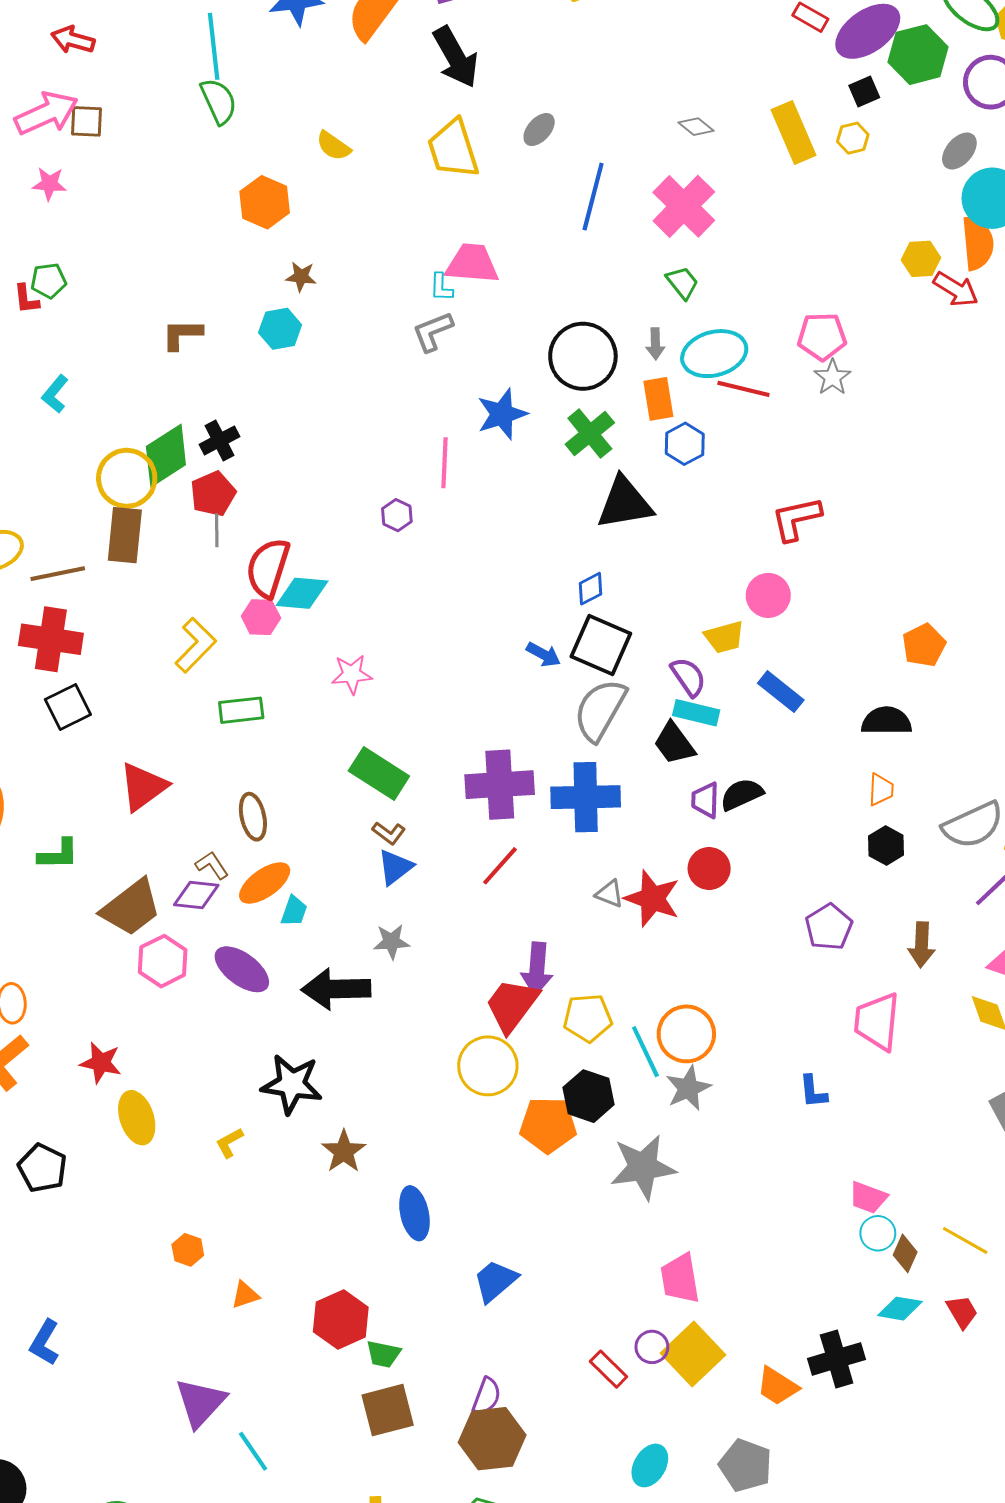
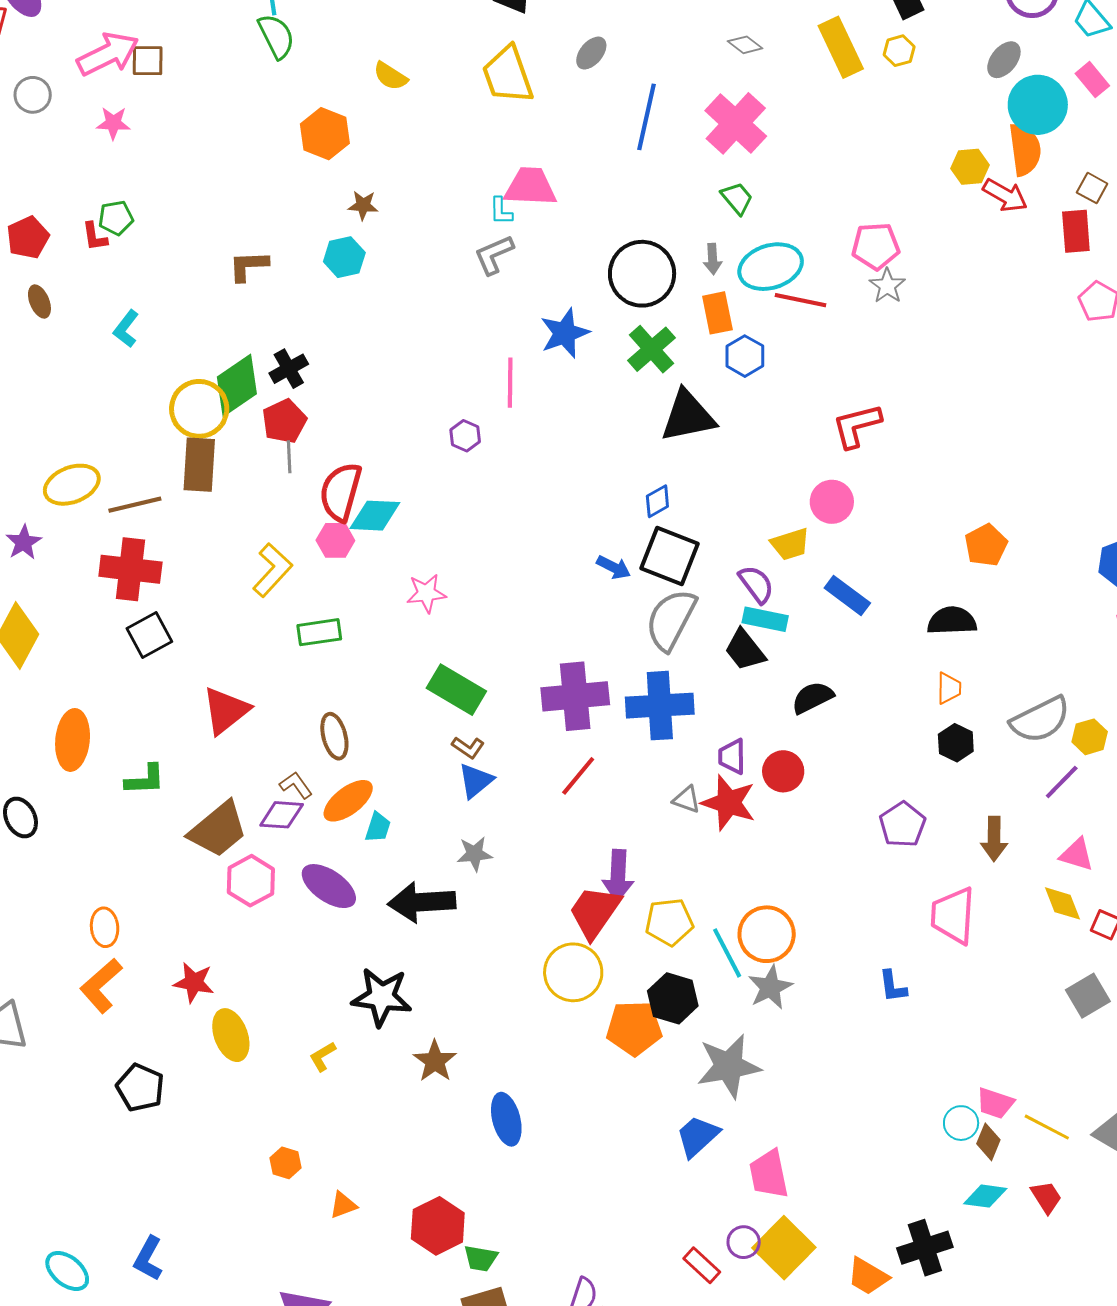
purple trapezoid: (705, 800) -> (732, 756), moved
pink trapezoid: (868, 1198) -> (995, 1103), moved
blue trapezoid: (495, 1281) -> (698, 1136), moved

